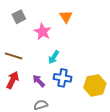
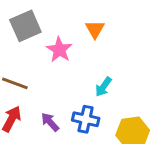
gray square: (19, 17) -> (25, 26), size x1.5
cyan arrow: (54, 57) -> (103, 87), moved

